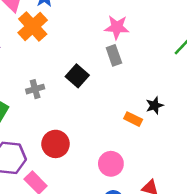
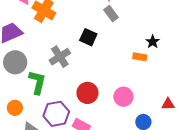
gray cross: (35, 89) -> (60, 57), size x1.5
pink circle: (111, 164) -> (123, 97), moved

